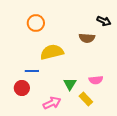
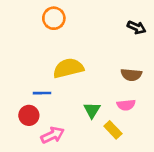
orange circle: (36, 23) -> (54, 18), moved
brown semicircle: (87, 38) -> (131, 75), moved
pink arrow: (52, 103) -> (53, 135), moved

